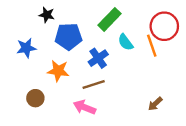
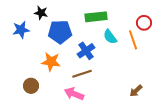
green rectangle: (110, 19) -> (96, 17), turned 40
red circle: (164, 26) -> (144, 23), size x0.6
blue star: (26, 48) -> (21, 30), moved

